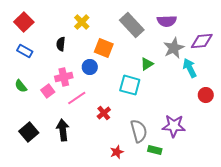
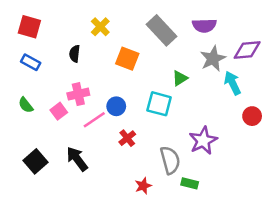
red square: (24, 22) -> (29, 27), turned -30
blue circle: (90, 67) -> (116, 106), moved
purple star: (174, 126) -> (203, 141), moved, turned -30
black arrow: (63, 130) -> (77, 159), turned -30

